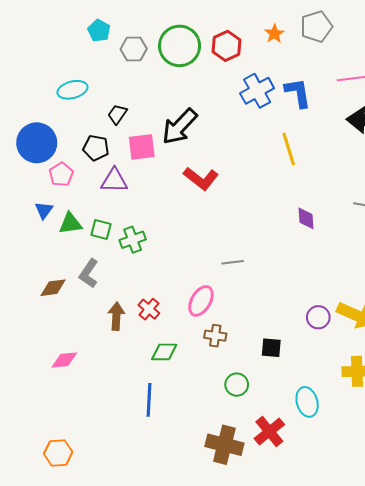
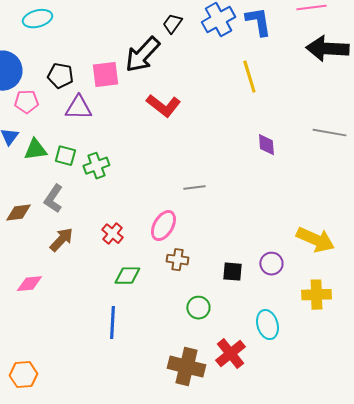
black trapezoid: (117, 114) -> (172, 24), moved
pink pentagon: (61, 174) -> (26, 102), turned 30
brown arrow: (116, 316) -> (61, 240), moved, turned 40
purple circle: (318, 317) -> (271, 264), moved

